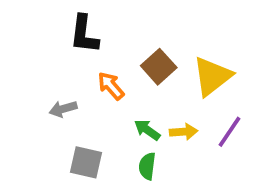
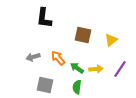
brown square: (159, 67) -> (83, 35), turned -36
yellow triangle: (212, 76) -> (111, 40), size x0.6
orange arrow: (111, 86) -> (58, 58), moved

